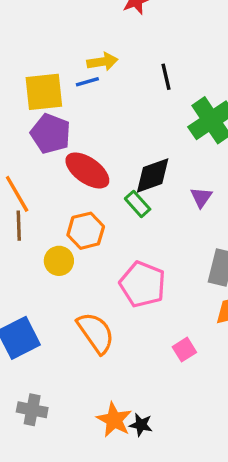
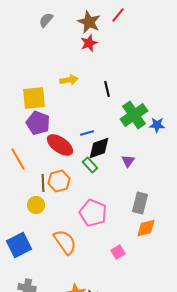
blue line: (87, 82) -> (87, 133), moved
brown line: (19, 226) -> (43, 183), moved
yellow circle: (59, 261) -> (36, 205), moved

